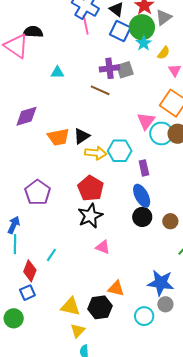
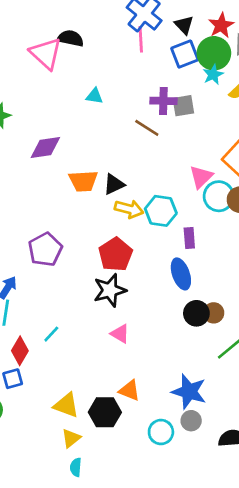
blue square: (120, 31) -> (185, 54), turned 35
black circle: (142, 217) -> (196, 313), moved

